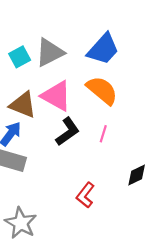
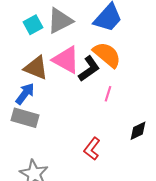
black L-shape: (68, 132) -> (89, 69), moved

